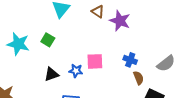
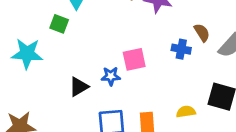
green square: (48, 40) -> (59, 24), moved
brown semicircle: (138, 78) -> (202, 33), moved

